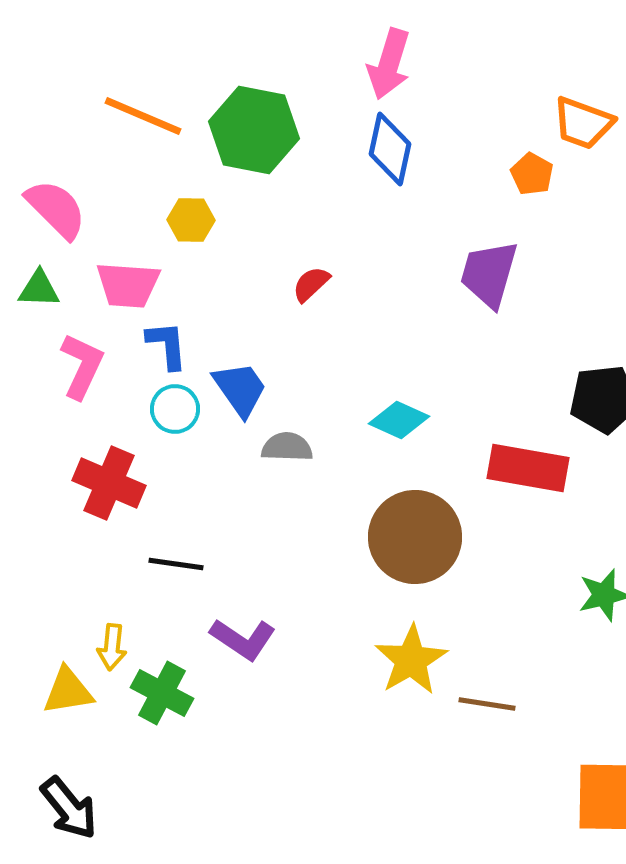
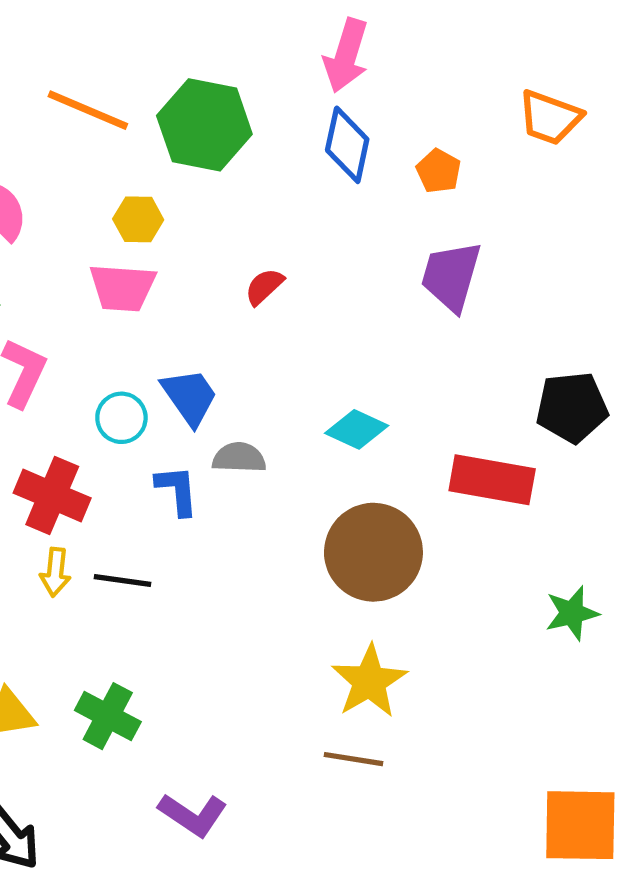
orange pentagon: (532, 174) -> (439, 171), moved
pink trapezoid: (128, 285) -> (122, 288), moved
blue L-shape: (167, 345) -> (177, 490), moved
purple L-shape: (243, 639) -> (193, 815), moved
yellow arrow: (112, 647) -> (55, 572), moved
brown line: (487, 704) -> (353, 759), moved

